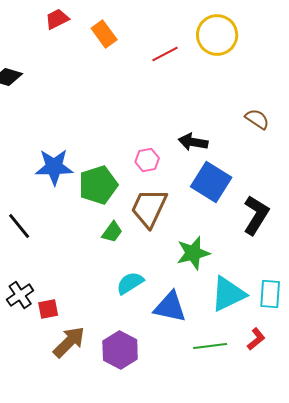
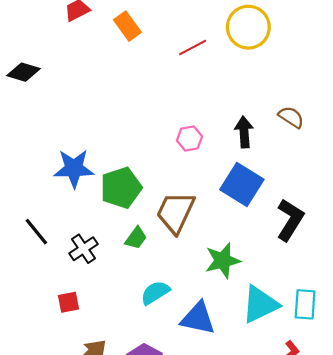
black arrow: (193, 142) -> (244, 132), moved, turned 76
pink hexagon: (147, 160) -> (189, 138), moved
black cross: (20, 295) -> (83, 249), moved
red square: (48, 309) -> (69, 302), moved

